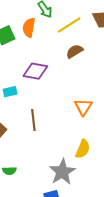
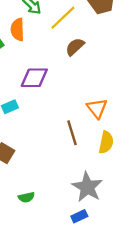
brown line: (33, 120) -> (72, 133), moved
yellow semicircle: (83, 149) -> (106, 142), moved

